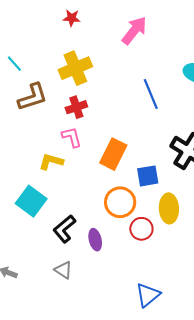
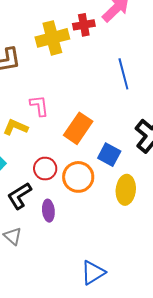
red cross: (76, 107) -> (84, 25), moved
blue square: (148, 176) -> (109, 155), turned 30
red circle: (141, 229) -> (45, 169), moved

